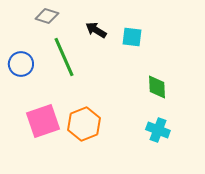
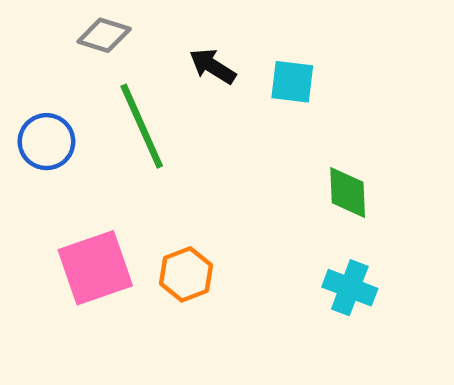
orange hexagon: (84, 124) -> (186, 274), size x0.7

